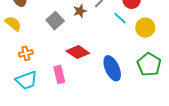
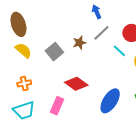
yellow semicircle: (13, 24) -> (23, 50), moved
blue ellipse: (112, 68) -> (110, 101), turned 55
pink rectangle: (59, 75) -> (57, 106), turned 36

